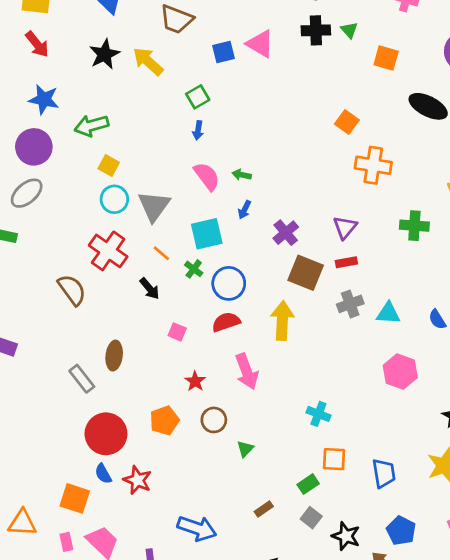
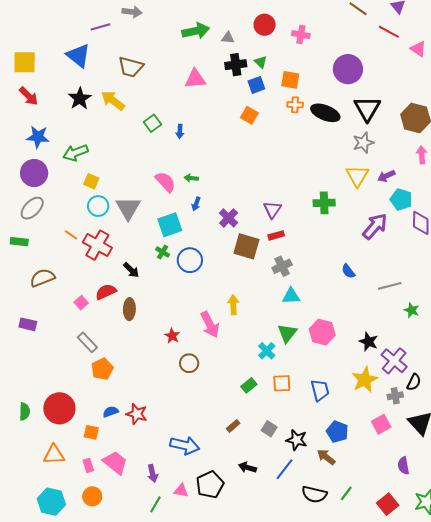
pink triangle: (260, 44) -> (195, 79), turned -30
blue square: (224, 52) -> (256, 85), moved
orange square: (347, 122) -> (249, 115), moved
blue arrow: (198, 130) -> (180, 131), moved
orange cross: (373, 165) -> (295, 105), moved, size x0.6
orange line: (161, 253) -> (71, 235), moved
brown semicircle: (72, 290) -> (42, 278), moved, turned -70
cyan triangle: (388, 313) -> (291, 296), moved
yellow arrow: (282, 321) -> (233, 305), moved, size x0.7
red semicircle: (226, 322) -> (106, 292), moved
pink square: (177, 332) -> (81, 303), moved, turned 32
brown ellipse: (114, 356) -> (129, 309), moved
pink hexagon: (400, 372) -> (322, 332), moved
cyan cross: (318, 414) -> (267, 351), turned 30
orange pentagon: (164, 421) -> (102, 369), moved
red circle: (106, 434) -> (59, 408), moved
green triangle: (245, 449) -> (287, 333), moved, size x1.5
blue semicircle: (103, 474) -> (111, 412), turned 105
green rectangle: (308, 484) -> (249, 385), moved
orange square: (75, 498) -> (91, 432), size x0.7

